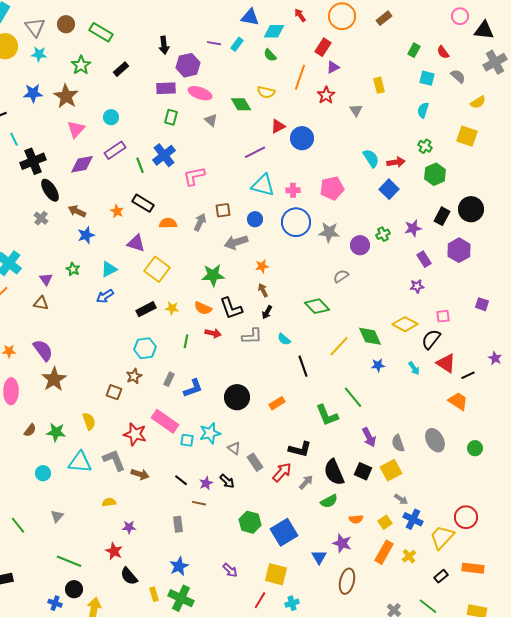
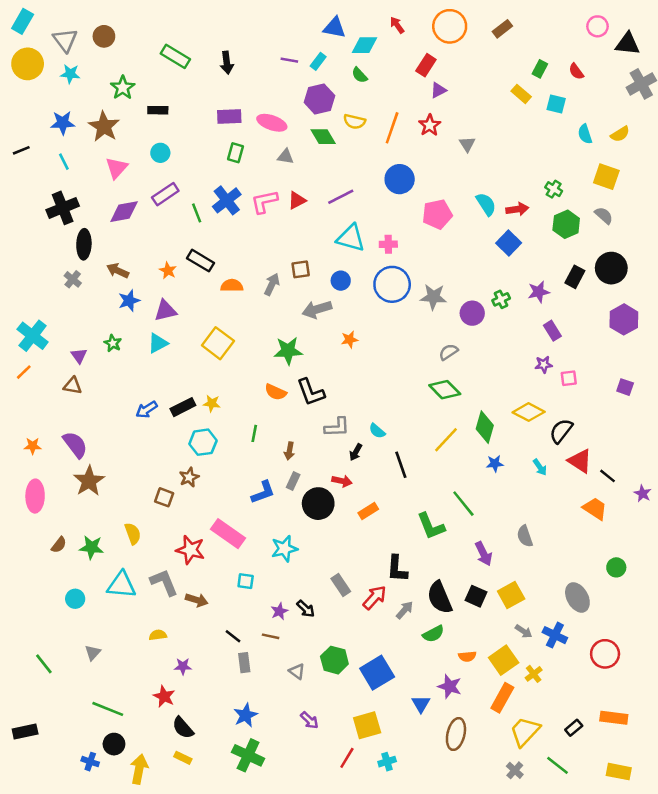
green rectangle: (101, 32) -> (175, 56), moved
purple hexagon: (188, 65) -> (319, 99), moved
black rectangle: (121, 69) -> (158, 110), moved, turned 42
gray semicircle: (458, 76) -> (604, 215), moved
orange line: (300, 77) -> (392, 128), moved
yellow rectangle: (379, 85) -> (521, 94), moved, turned -35
cyan semicircle: (423, 110) -> (585, 134), moved, turned -35
gray triangle: (211, 120) -> (286, 157), turned -32
red triangle: (278, 126) -> (297, 200), moved
cyan line: (14, 139) -> (64, 162), moved
pink L-shape: (194, 176) -> (264, 202), moved
pink pentagon: (332, 188) -> (437, 214), moved
black ellipse: (50, 190) -> (84, 244), turned 35
purple triangle: (136, 243) -> (165, 311), moved, turned -30
purple hexagon: (459, 250) -> (624, 319), moved
brown arrow: (263, 290) -> (289, 451), moved, turned -144
blue arrow: (105, 296) -> (147, 410), moved
green diamond: (317, 306) -> (445, 390), moved
yellow star: (172, 308) -> (212, 403), moved
black rectangle: (146, 309) -> (183, 407), moved
black arrow: (267, 312) -> (356, 452), moved
pink square: (443, 316) -> (569, 378), moved
red arrow: (213, 333) -> (342, 481), moved
green diamond: (370, 336) -> (485, 427), turned 40
purple star: (495, 358) -> (643, 494), moved
black line: (468, 375) -> (608, 476), turned 64
gray rectangle: (169, 379) -> (293, 481), moved
cyan square: (187, 440) -> (246, 581), moved
gray ellipse: (435, 440) -> (577, 597), moved
gray semicircle: (398, 443) -> (525, 536), moved
gray triangle: (234, 448) -> (297, 671), moved
black L-shape: (300, 449) -> (397, 569), turned 80
black line: (181, 480) -> (233, 636), moved
blue cross: (413, 519) -> (555, 635), moved
yellow square: (385, 522) -> (504, 660), size x1.6
yellow trapezoid: (442, 537) -> (525, 732), moved
yellow cross: (409, 556) -> (534, 674), moved
yellow square: (276, 574) -> (367, 725), turned -30
yellow rectangle: (154, 594) -> (183, 758), moved, turned -48

